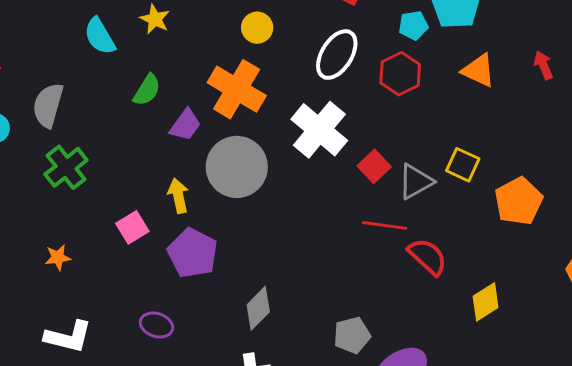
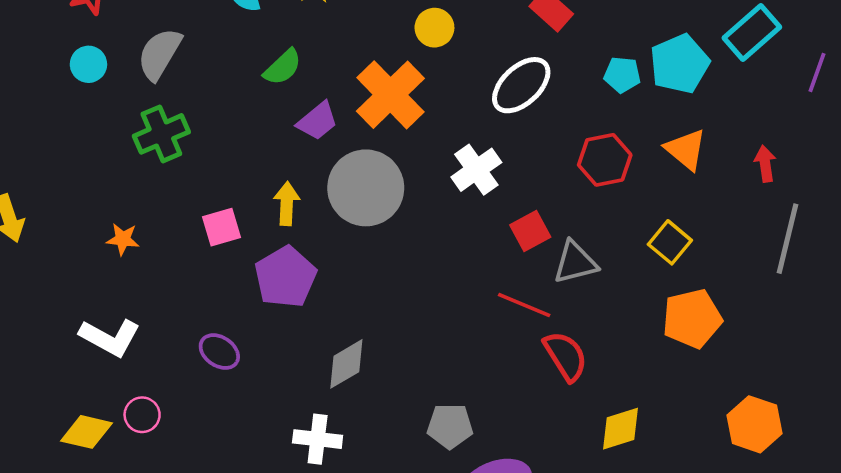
red hexagon: (400, 74) -> (605, 160), moved
white cross: (319, 130) -> (476, 170), size x0.7
yellow square: (463, 165) -> (670, 242), moved

